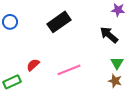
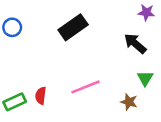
red semicircle: (33, 65) -> (41, 96), moved, turned -40
brown star: (115, 81) -> (129, 102), moved

